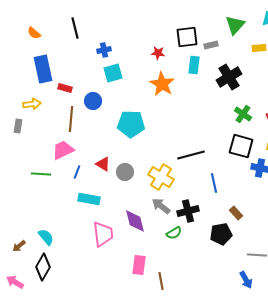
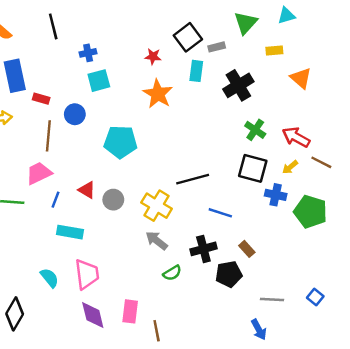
black square: (187, 37) -> (188, 37), turned -30
blue line: (214, 183) -> (220, 213), turned -60
black cross: (188, 211) -> (203, 249), moved
purple diamond: (135, 221) -> (93, 315), moved
cyan semicircle: (46, 237) -> (50, 278), moved

